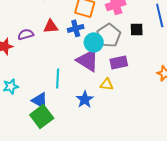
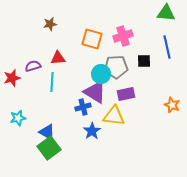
blue cross: (76, 28) -> (83, 107), moved
gray pentagon: (109, 35) -> (116, 67), turned 30
cyan line: (58, 78) -> (52, 82), moved
yellow triangle: (107, 84) -> (114, 116), size x1.6

